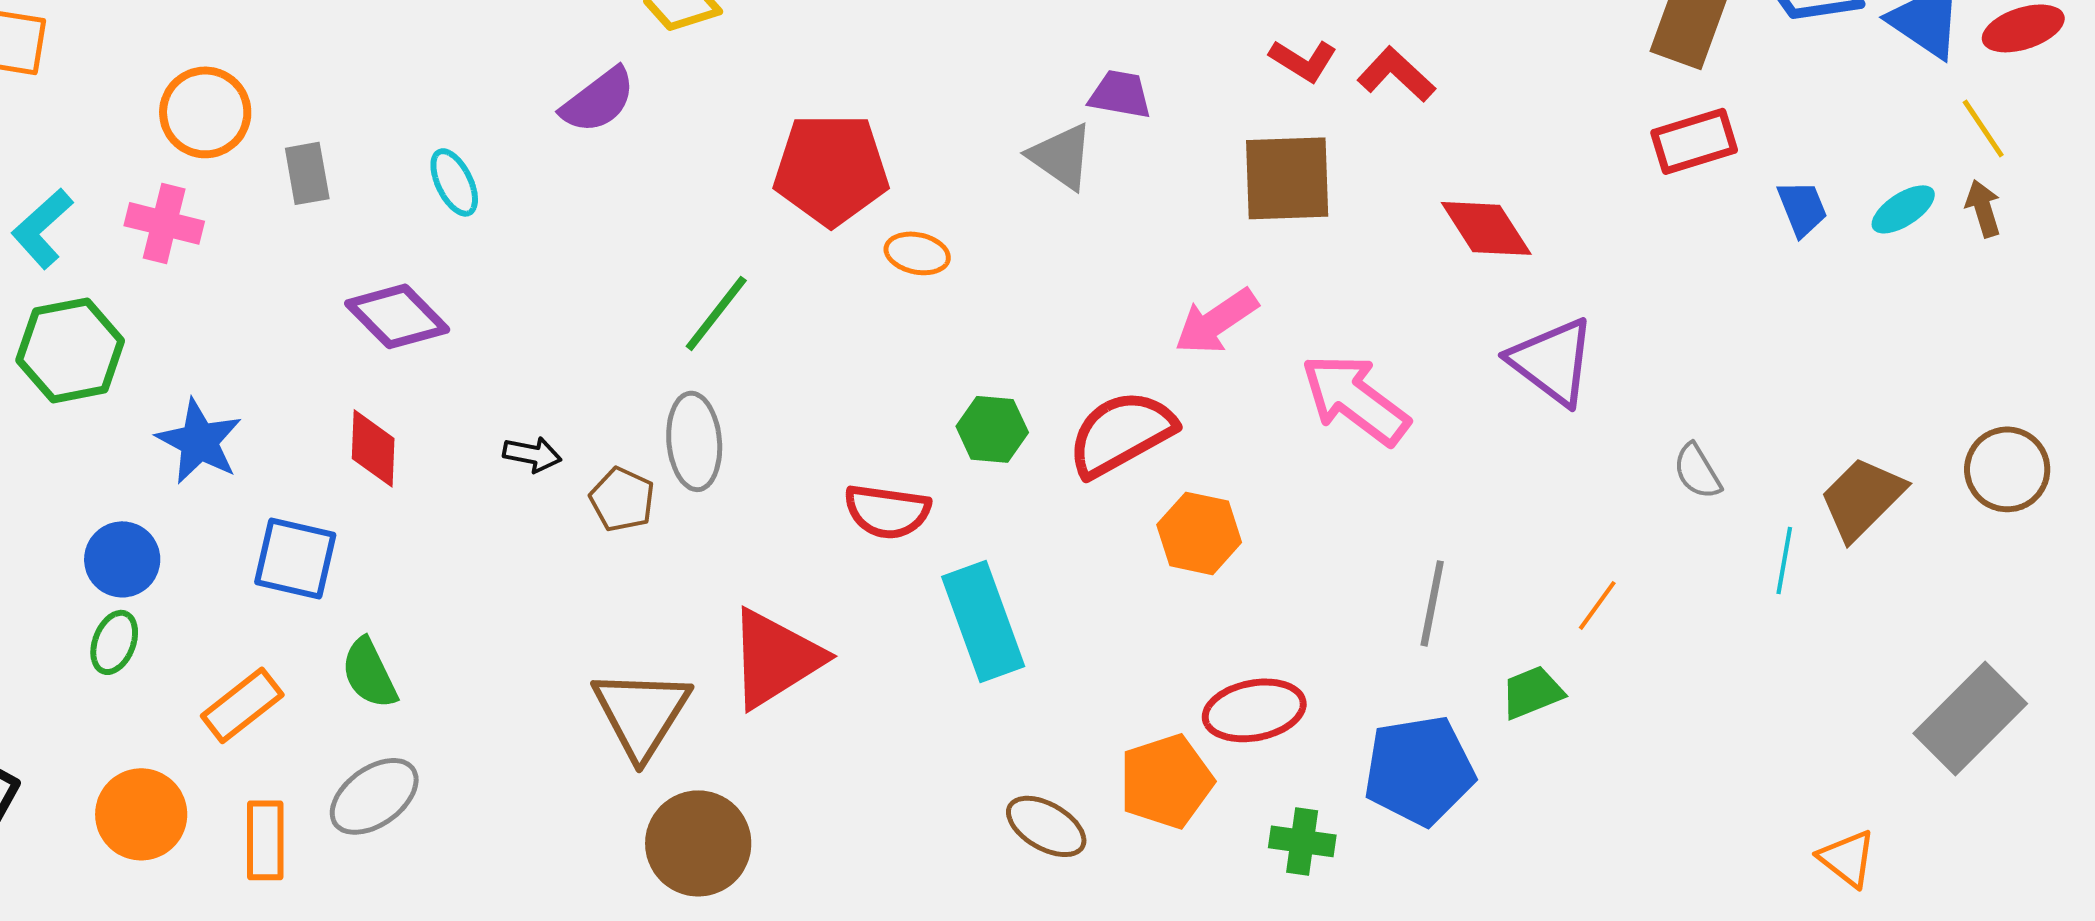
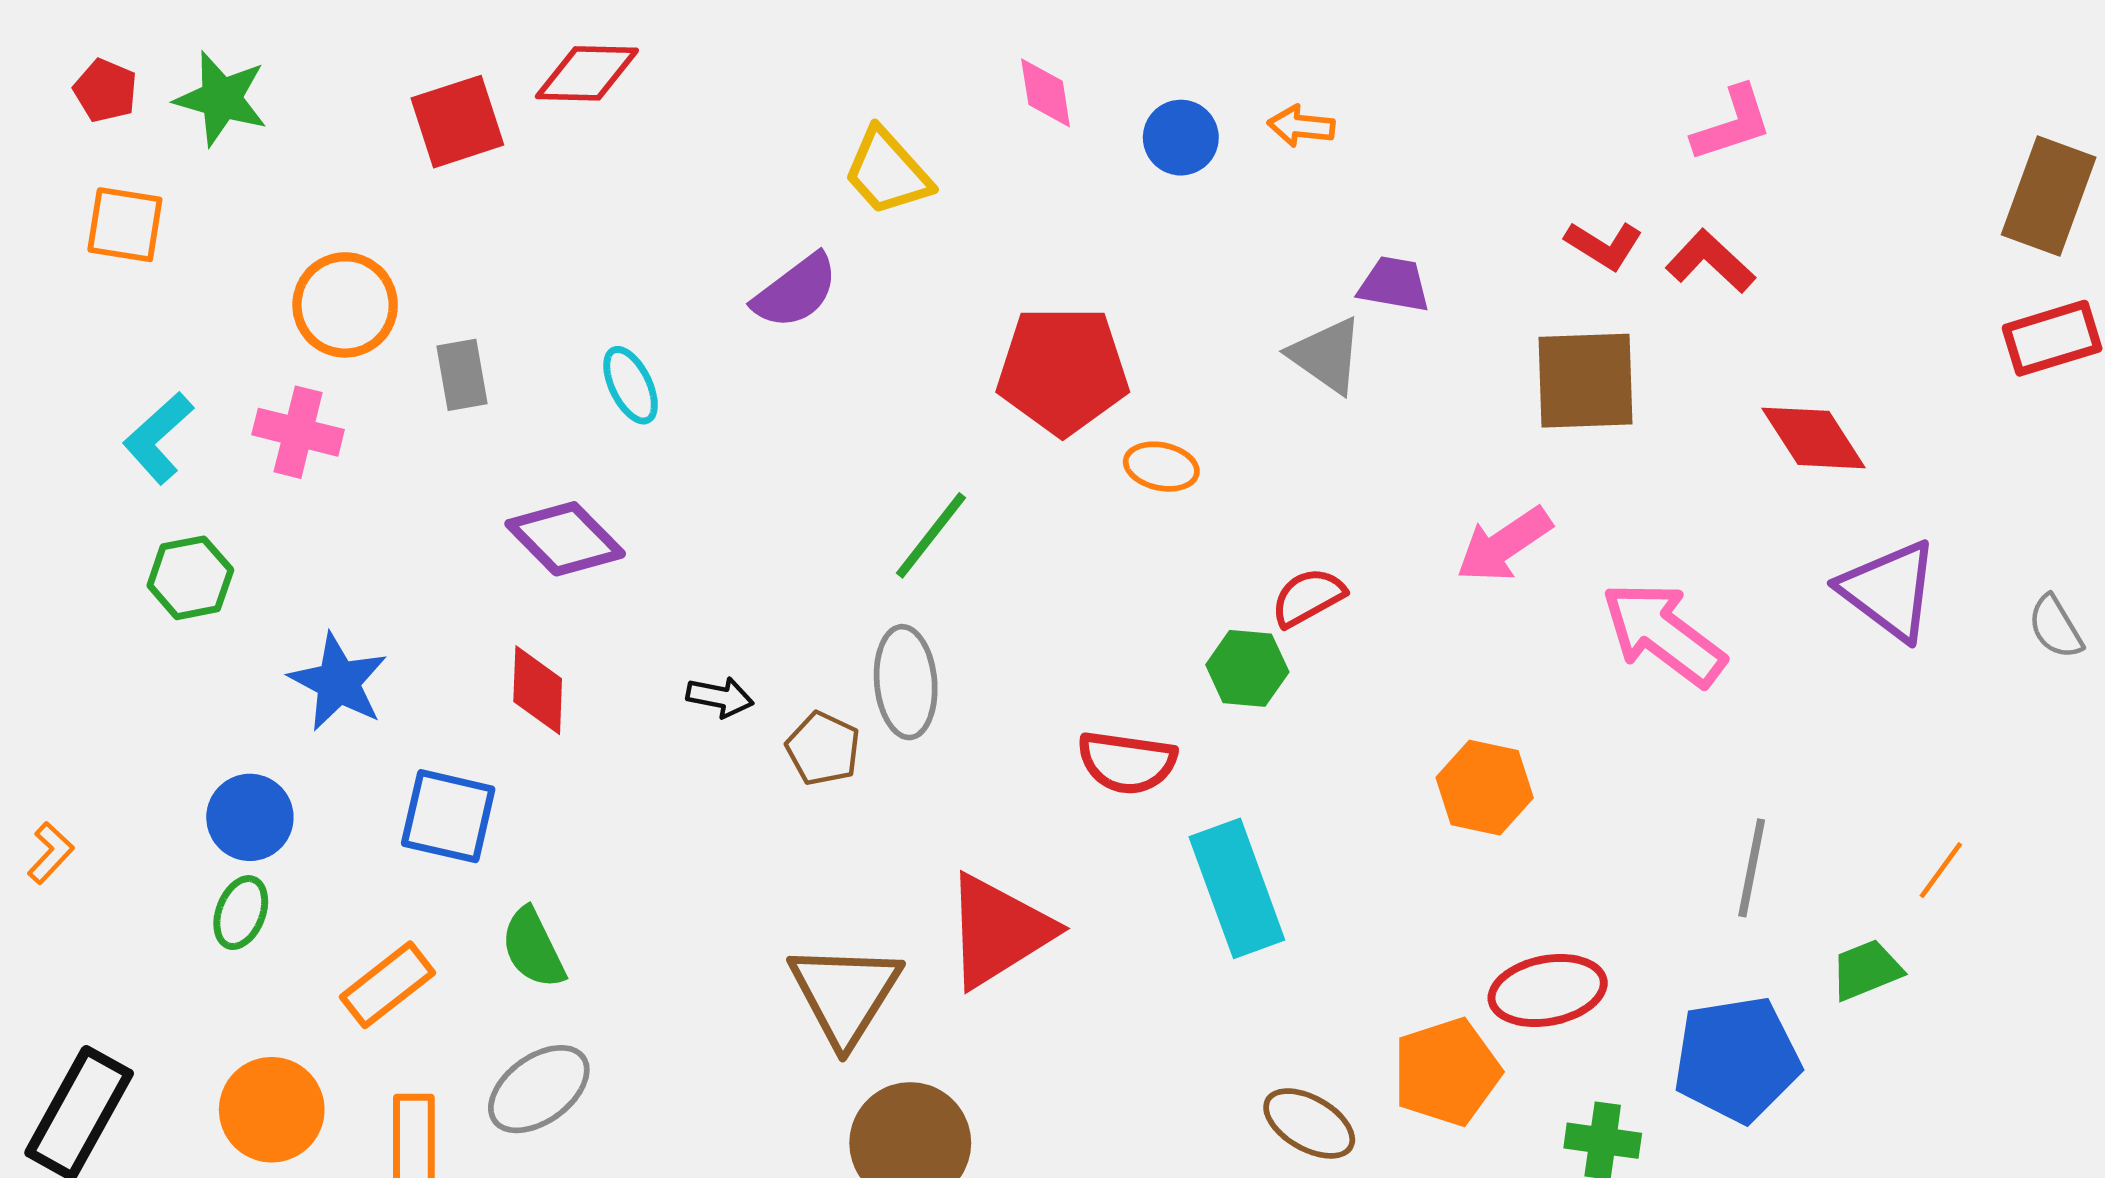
green hexagon: (70, 350) -> (190, 578), size x0.7
red semicircle: (1121, 433) -> (1308, 597), moved, size x0.6
gray semicircle: (1697, 471) -> (2055, 627), moved

